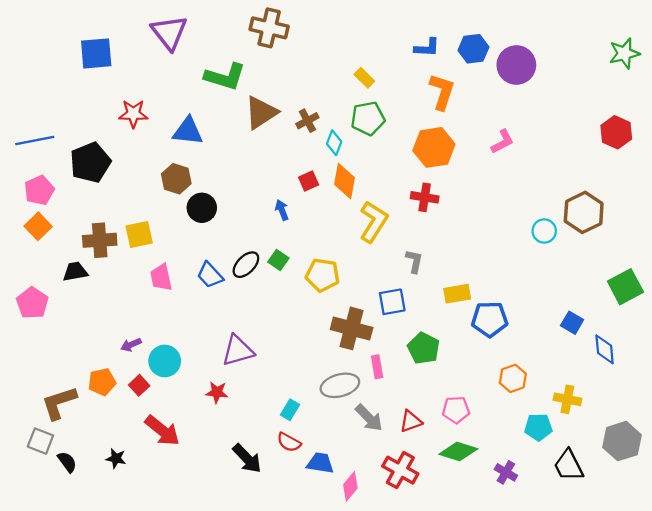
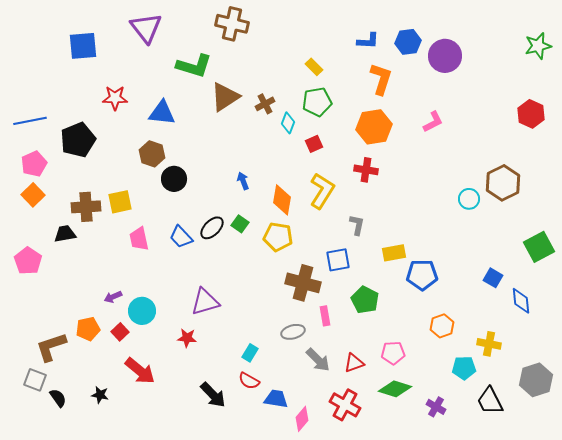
red square: (309, 181) -> (314, 144), moved
orange diamond: (345, 181) -> (282, 200), moved
gray ellipse: (340, 385) -> (293, 332), size x0.7

